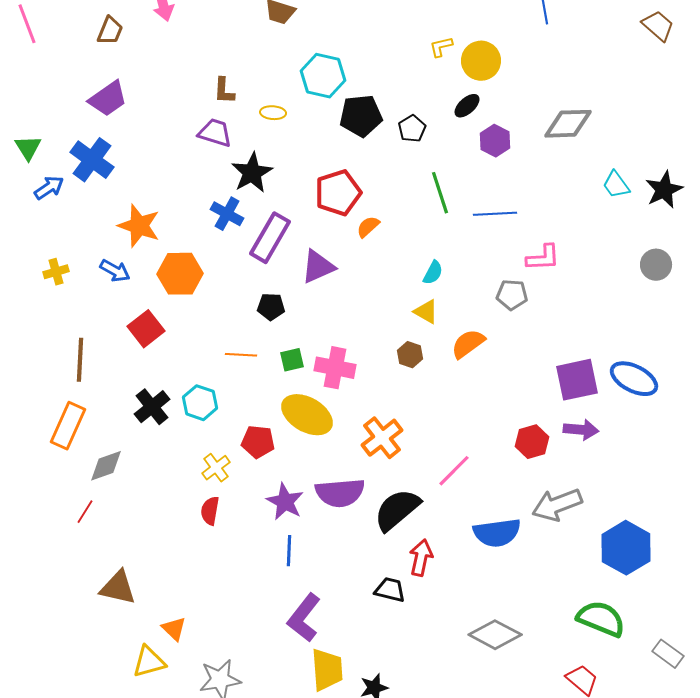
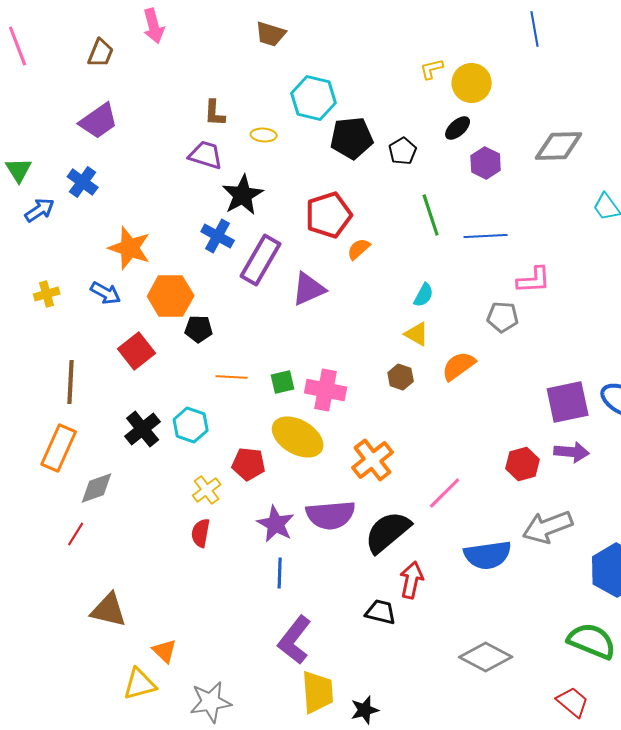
blue cross: (92, 160) -> (83, 182), size x0.7
black pentagon: (271, 307) -> (199, 329), moved

